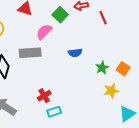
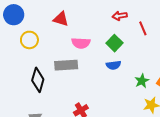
green square: (60, 15) -> (115, 43), moved
pink semicircle: (44, 32) -> (81, 43), turned -132

